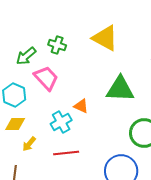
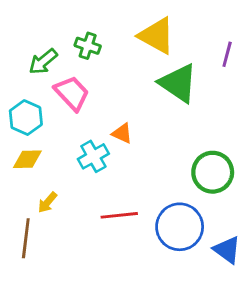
green triangle: (120, 89) -> (178, 83), moved, turned 32
yellow arrow: (29, 144) -> (47, 202), moved
red line: (66, 153) -> (119, 215), moved

